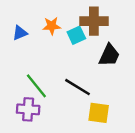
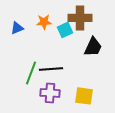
green line: (36, 86) -> (31, 73), turned 60
black line: (77, 87) -> (51, 69), moved, turned -35
purple cross: (28, 109) -> (50, 93), moved

